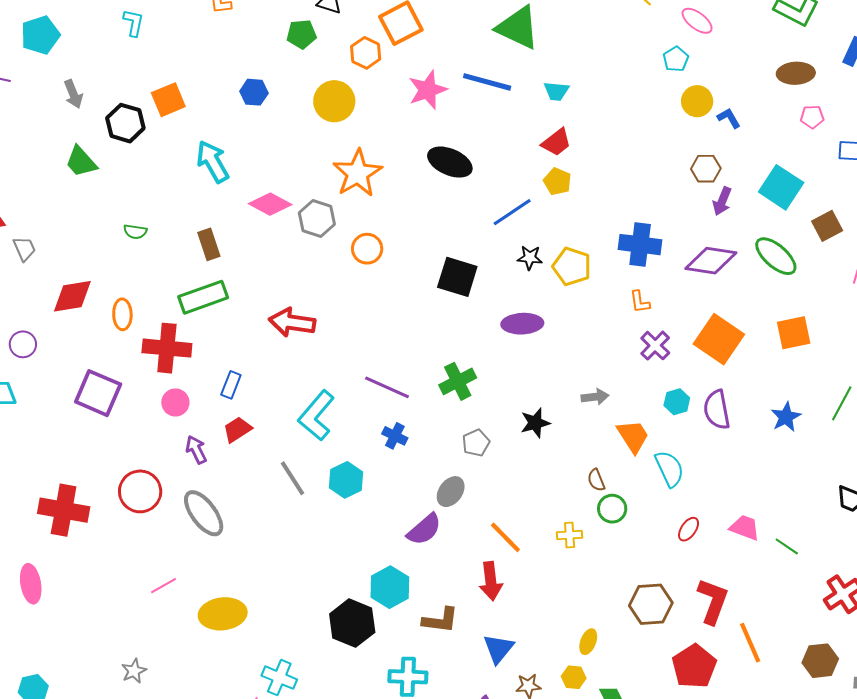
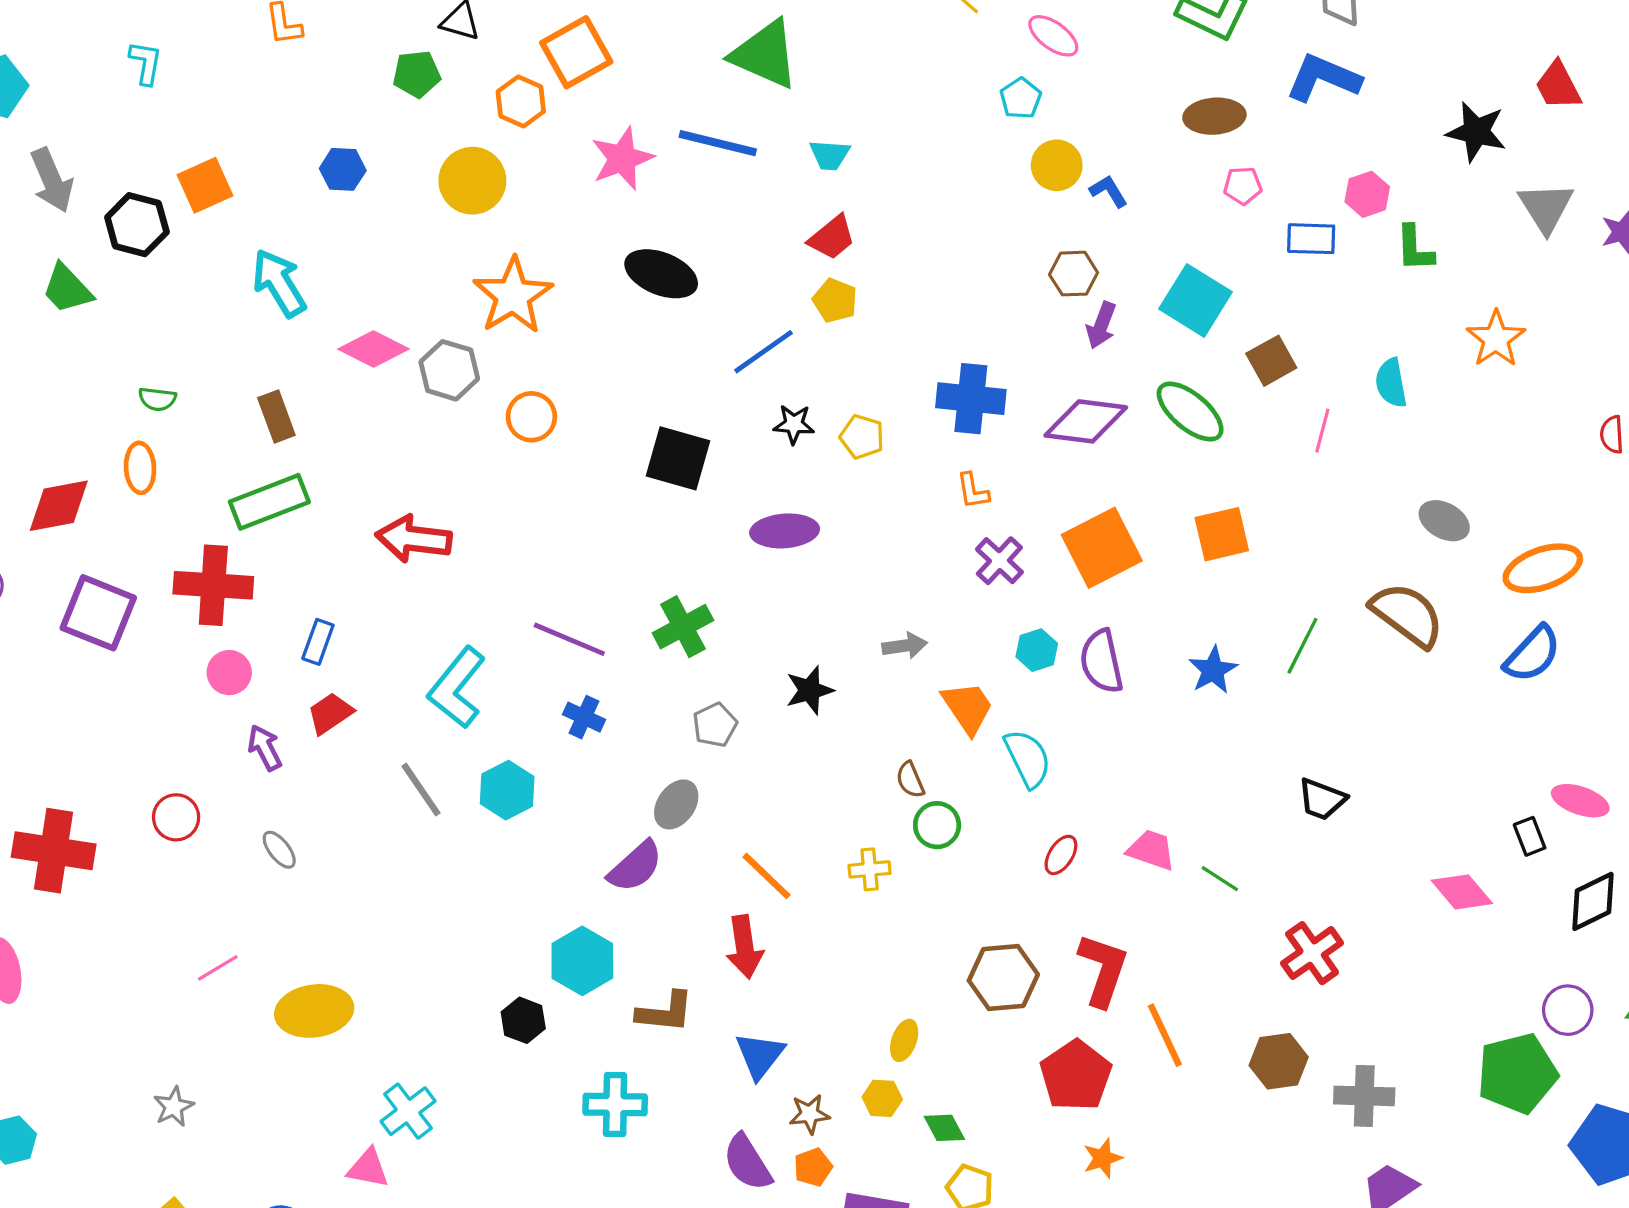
gray arrow: (73, 94) -> (52, 180), size x1.4
yellow pentagon: (572, 266) -> (862, 437), size x0.7
orange ellipse: (122, 314) -> (140, 468), moved
orange square: (719, 339) -> (1102, 548), turned 30
purple square: (98, 393) -> (98, 613), moved
red circle: (140, 491) -> (176, 817), size x0.7
gray ellipse: (204, 513) -> (279, 850), size x0.5
black hexagon: (352, 623) -> (523, 1020), size x0.6
cyan cross: (279, 678) -> (408, 1111), turned 32

